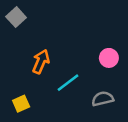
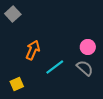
gray semicircle: (103, 99) -> (85, 68), moved, turned 54

